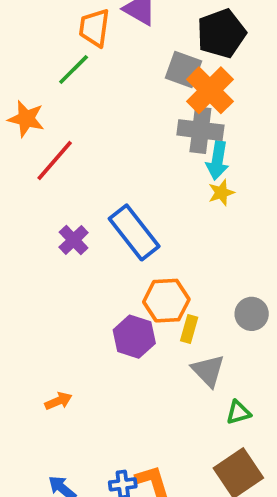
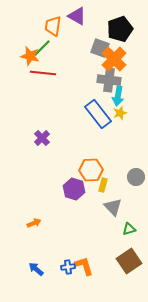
orange star: (26, 119) -> (30, 56), moved
red line: (55, 160) -> (43, 73), moved, turned 55
blue rectangle: (134, 232) -> (98, 114), moved

